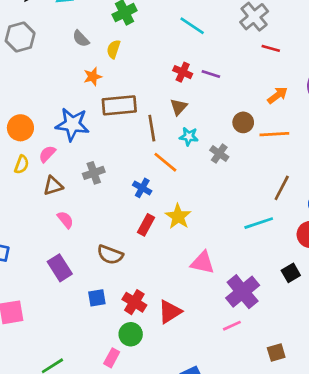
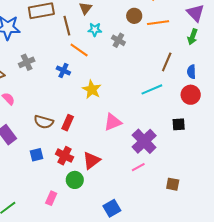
red rectangle: (146, 225) -> (68, 123), moved
pink triangle: (203, 263) -> (113, 122), turned -30
black square: (291, 273) -> (179, 124), turned 32
green circle: (131, 334) -> (75, 180), moved
brown square: (276, 352) -> (173, 184), turned 32

